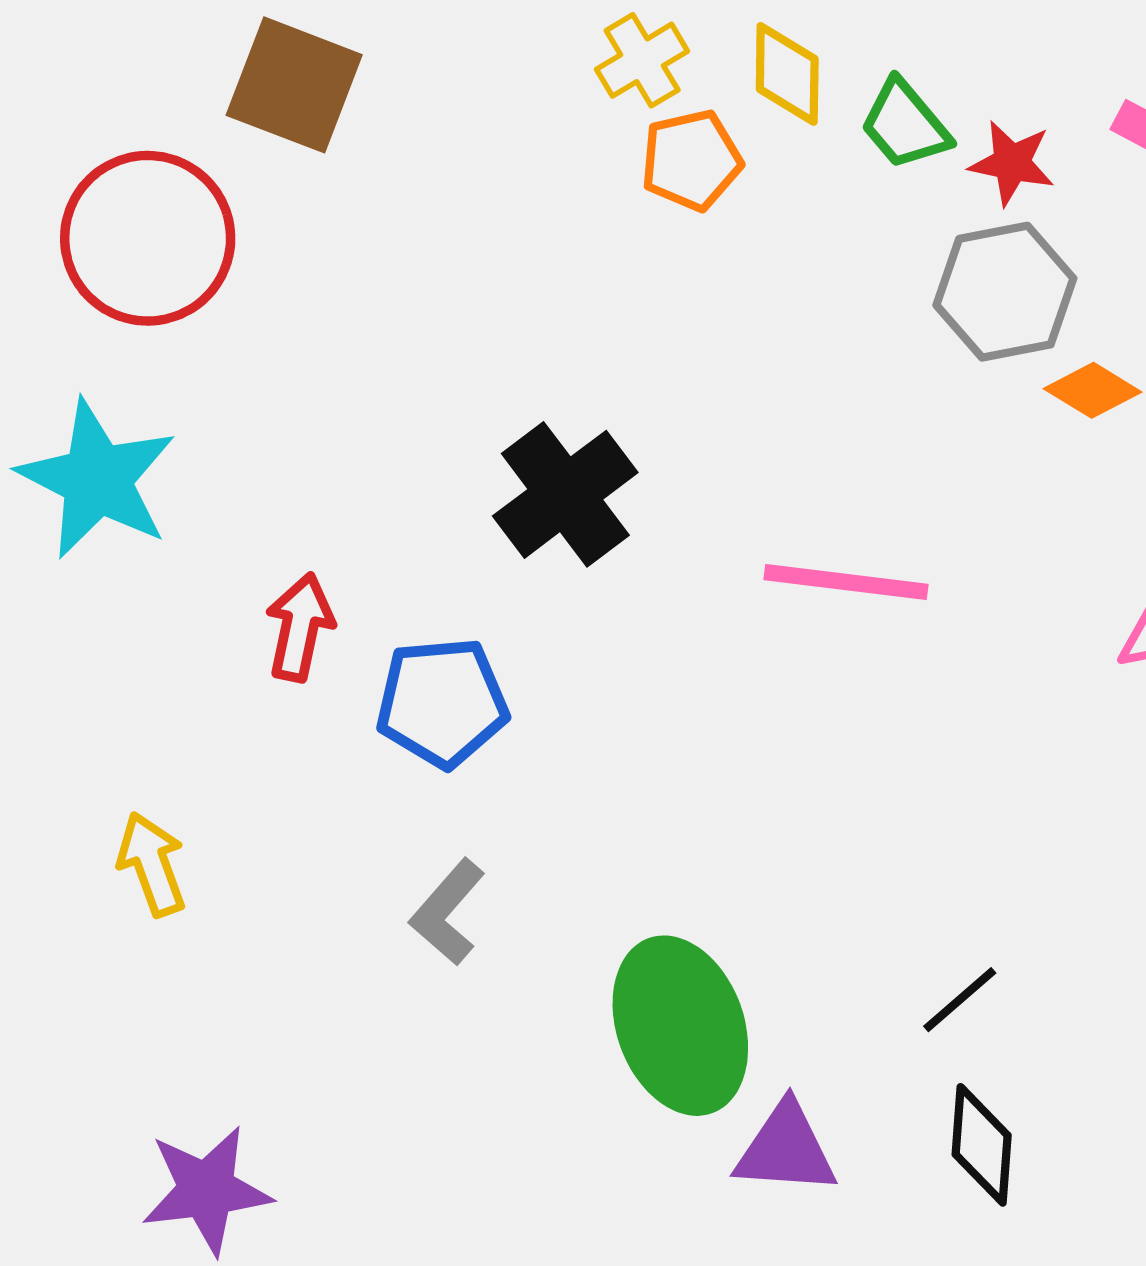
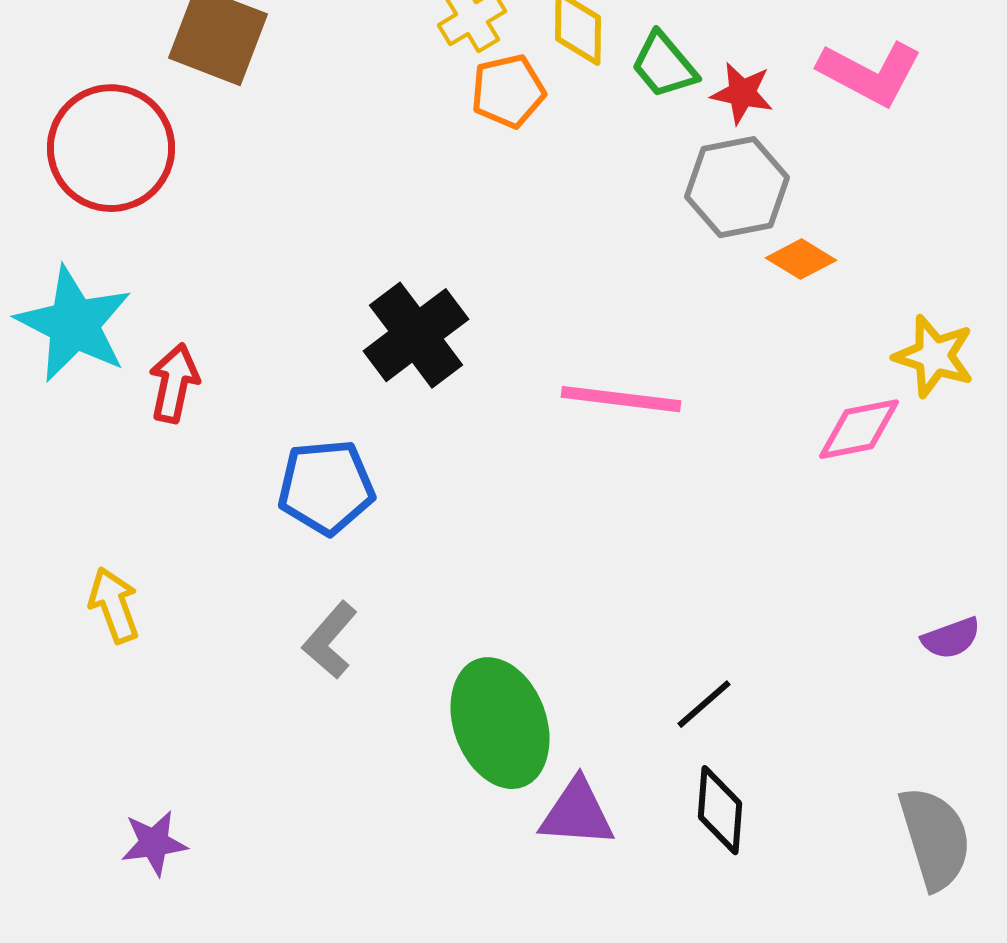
red arrow: (300, 627) -> (174, 383), moved
purple star: (207, 1190) -> (154, 843), size x0.7

